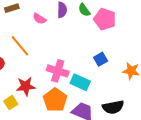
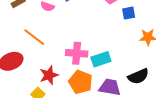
blue square: (101, 59) -> (129, 13), moved, turned 32
cyan rectangle: (80, 82) -> (101, 59), turned -30

